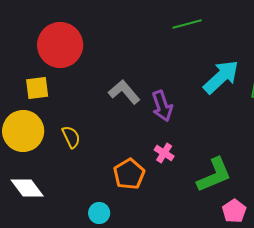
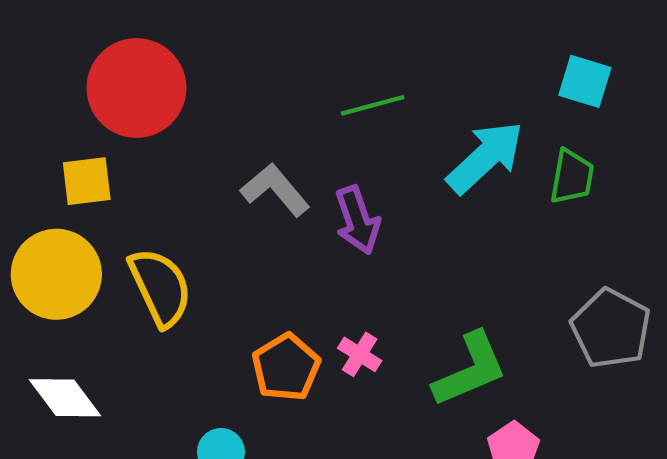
green line: (187, 24) -> (373, 105), moved
yellow semicircle: (71, 137) -> (160, 287), size x1.6
pink cross: (164, 153) -> (360, 354), moved

